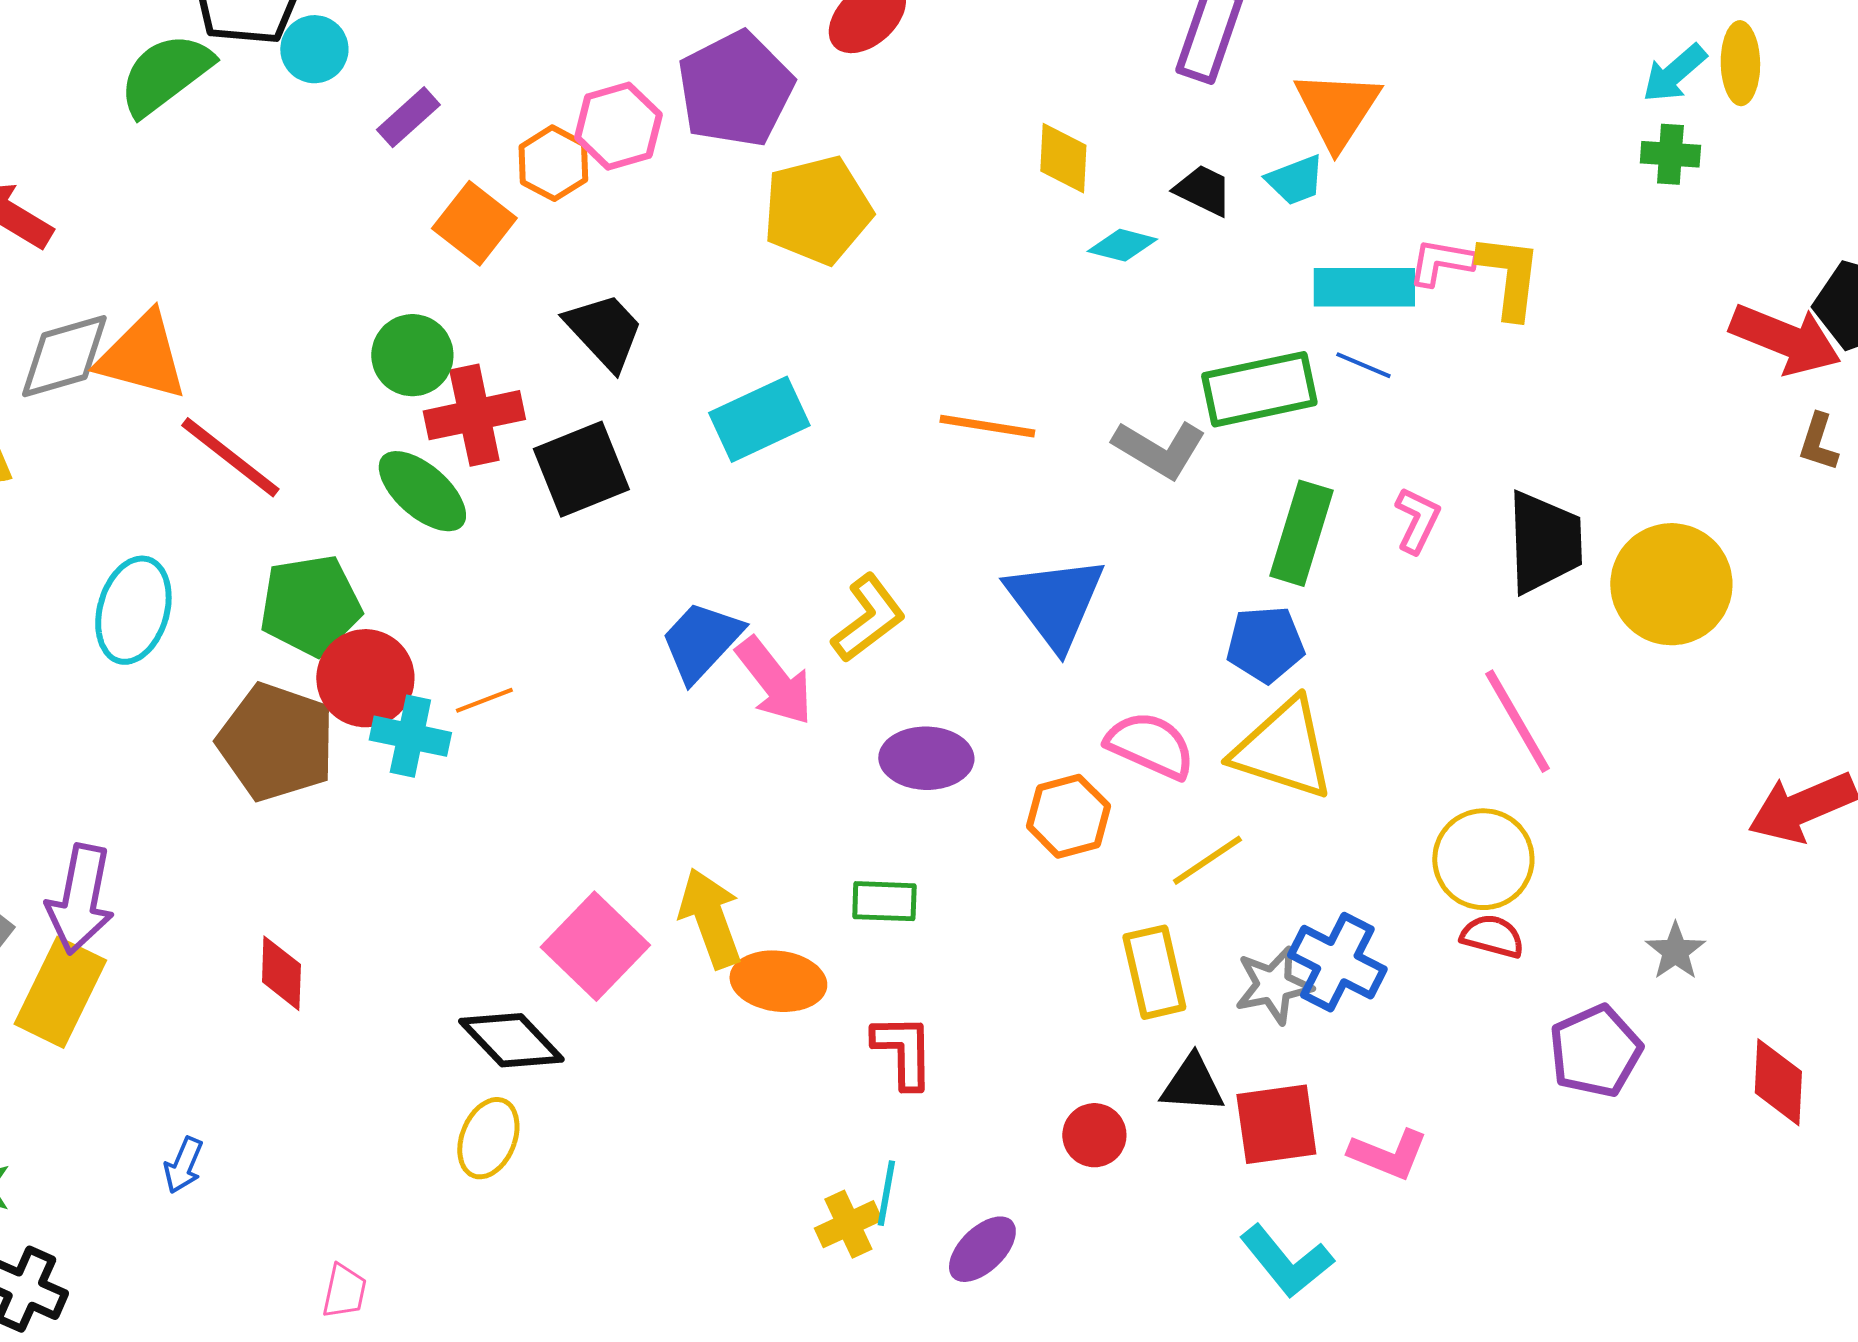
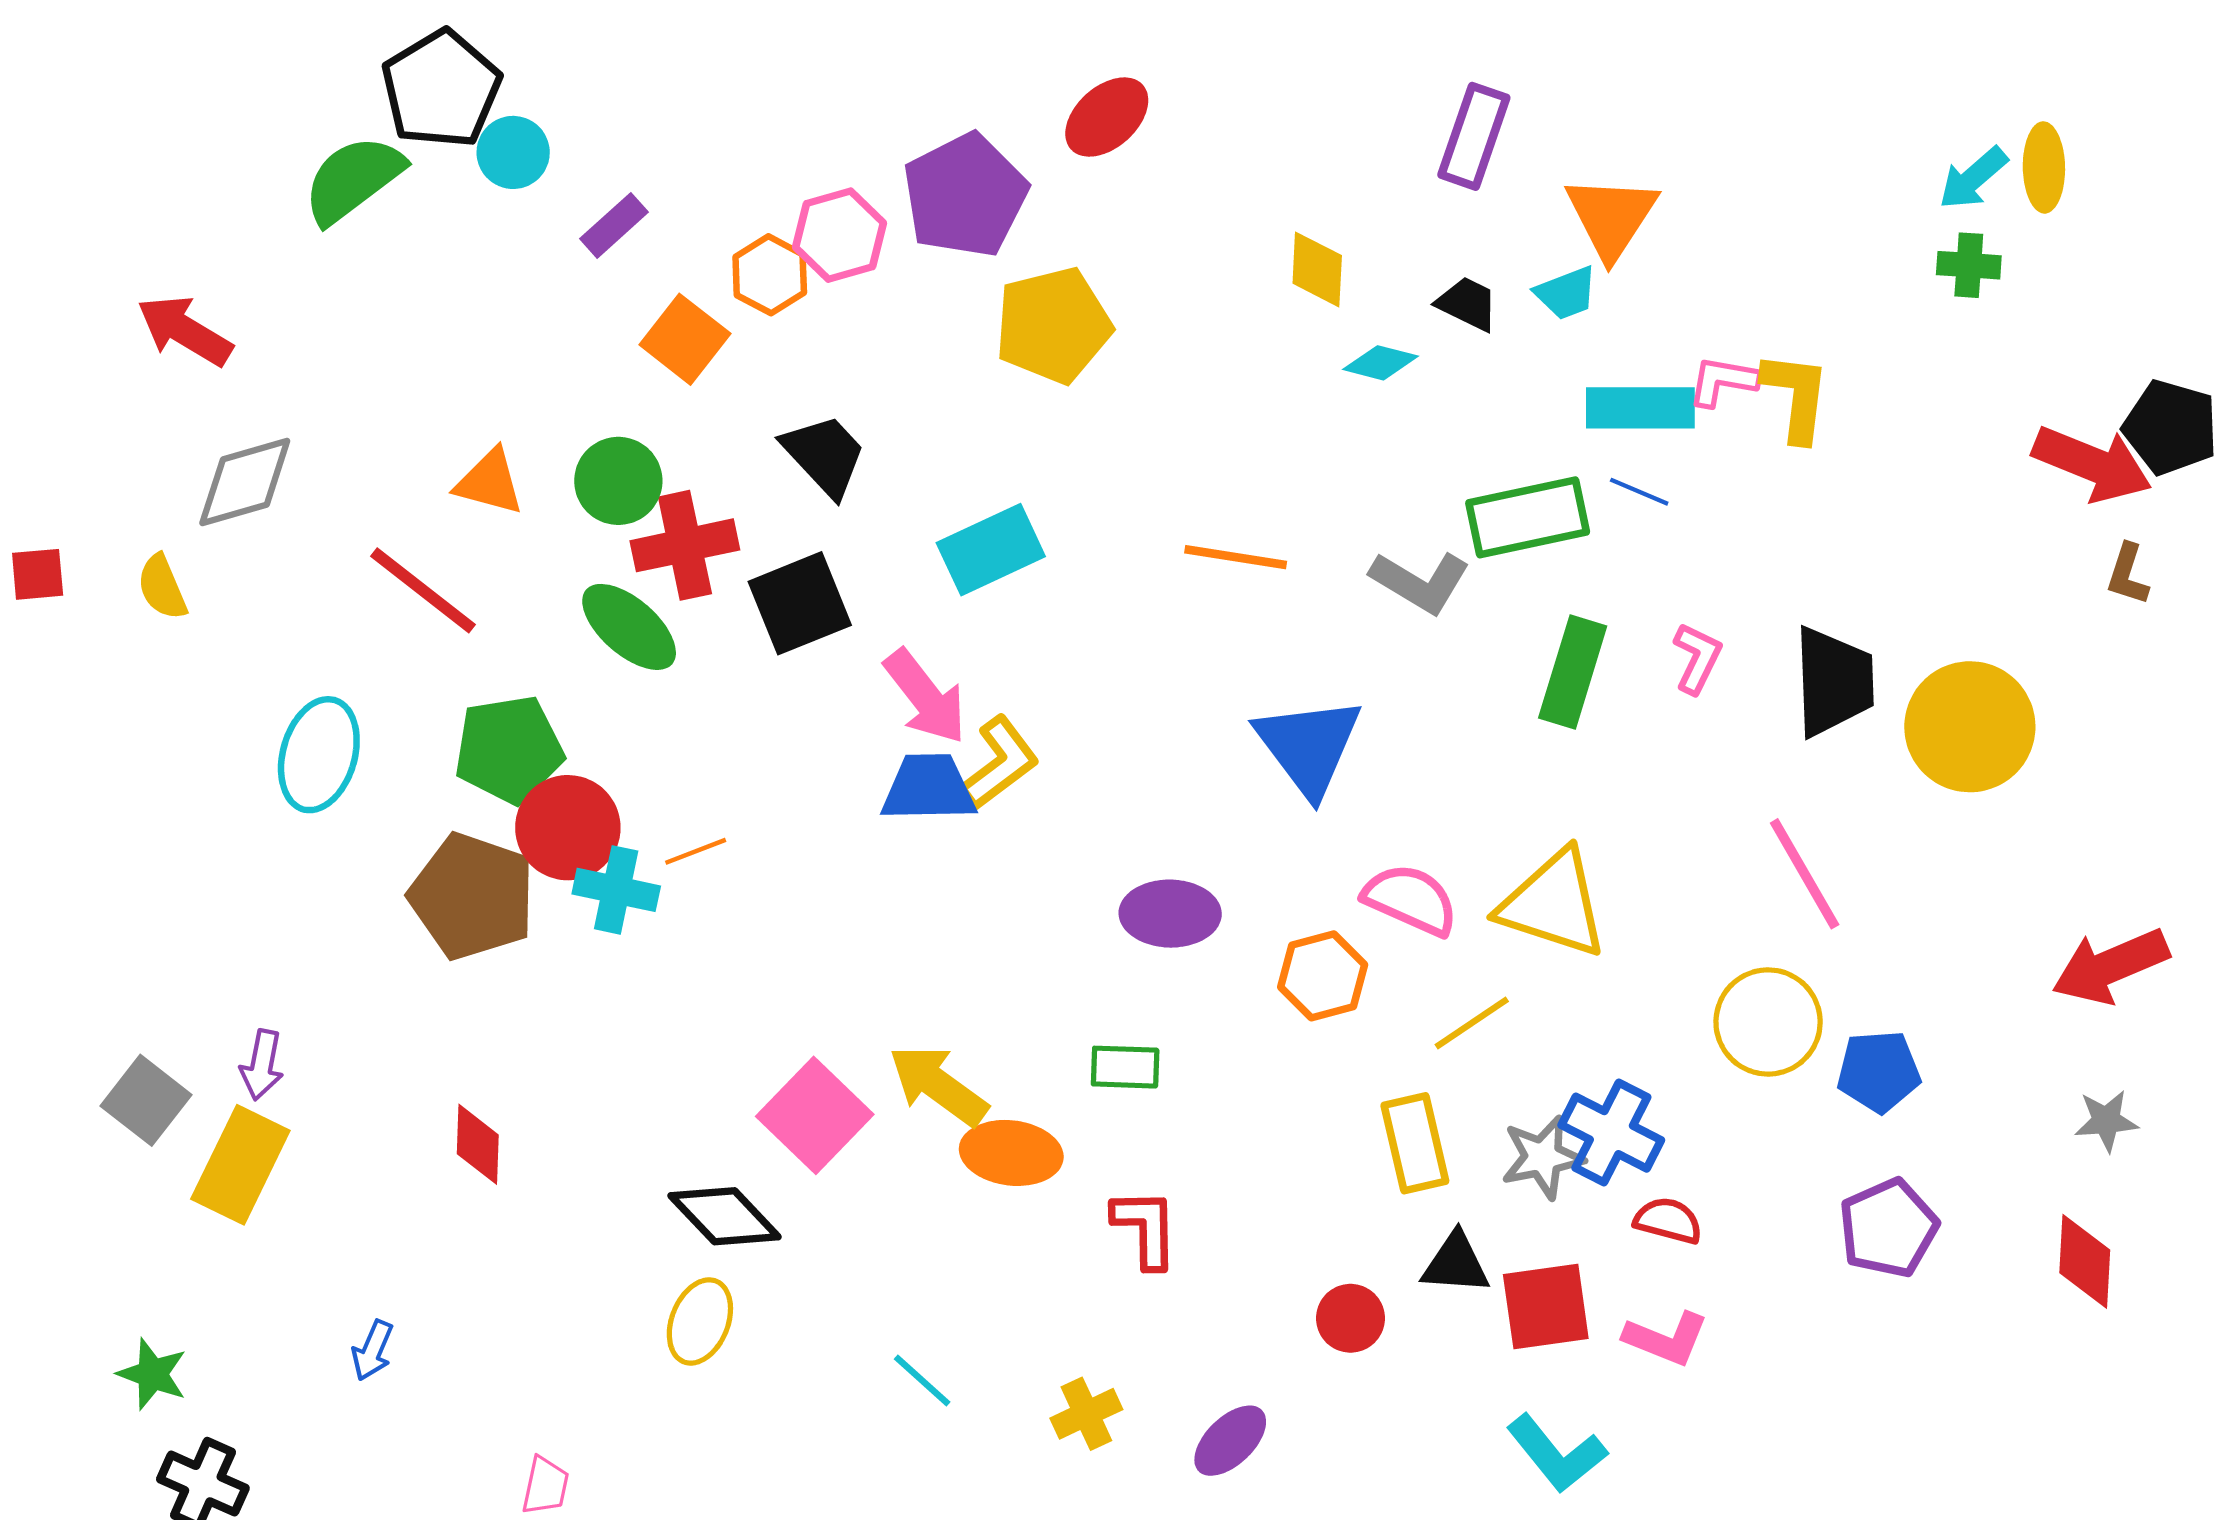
orange triangle: (142, 356) -> (490, 482), moved, size x0.7
yellow L-shape: (868, 618) -> (999, 763), moved
blue trapezoid: (701, 641) -> (929, 788), turned 46
blue pentagon: (1265, 644) -> (1879, 1071), moved
pink arrow: (774, 681) -> (925, 697), moved
purple arrow: (80, 899) -> (262, 1065), size x0.6
yellow arrow: (710, 918) -> (938, 1085), turned -34
red semicircle: (1492, 936) -> (1668, 1221), moved
gray star: (1675, 951) -> (2106, 1121), moved, turned 30
cyan line: (886, 1193) -> (922, 1381), moved, turned -58

